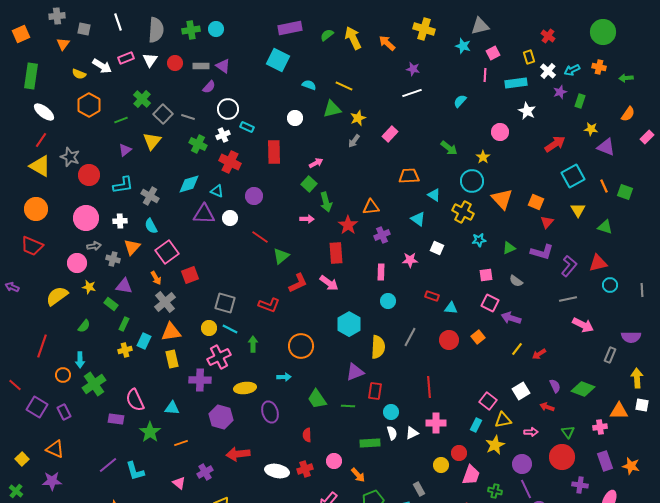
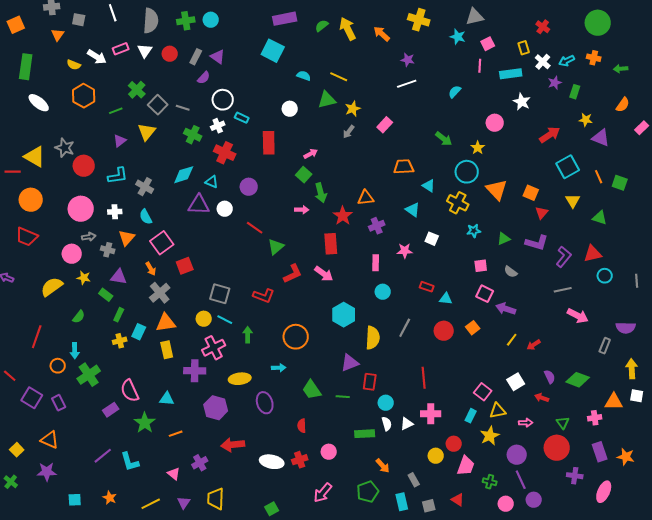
gray rectangle: (201, 66) -> (196, 57), turned -63
red line: (41, 140) -> (13, 172), moved, turned 56
purple rectangle: (116, 419) -> (111, 410), turned -42
orange arrow: (358, 475) -> (383, 466), moved

